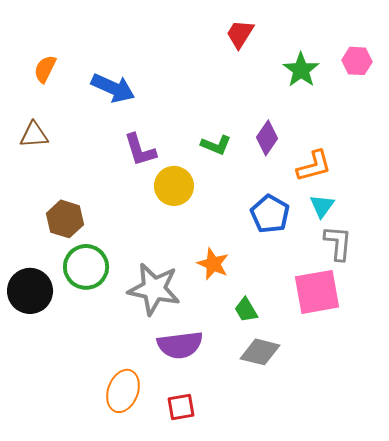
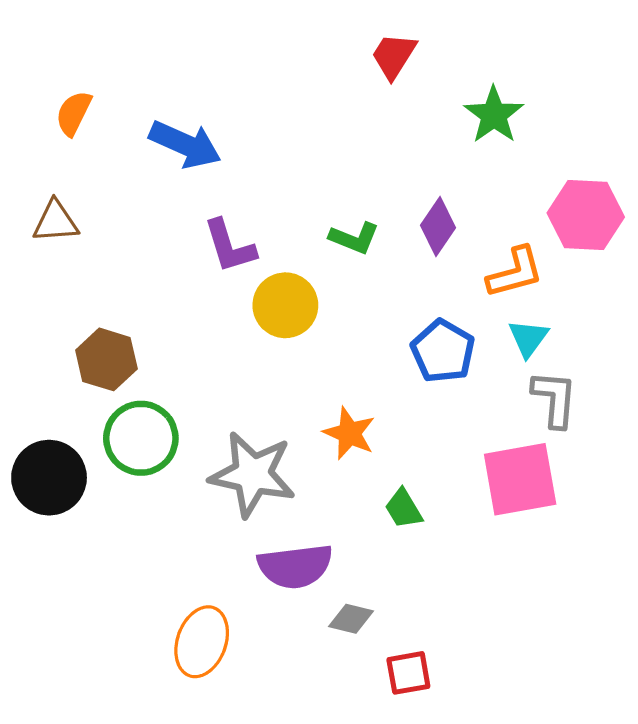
pink hexagon: (357, 61) -> (586, 215), moved, size x1.5
gray diamond: (260, 352) -> (351, 619), moved, size x0.7
red square: (181, 407) -> (408, 673), moved

